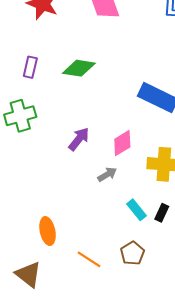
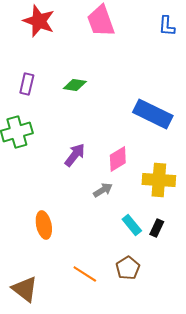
green diamond: (79, 68) -> (75, 85), size x0.7
orange ellipse: (48, 231) -> (44, 225), moved

